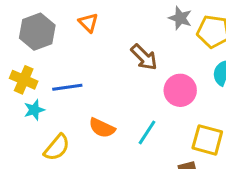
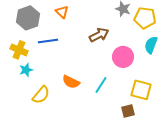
brown arrow: (144, 57) -> (99, 35), turned -72
blue line: (67, 87) -> (48, 41), moved

